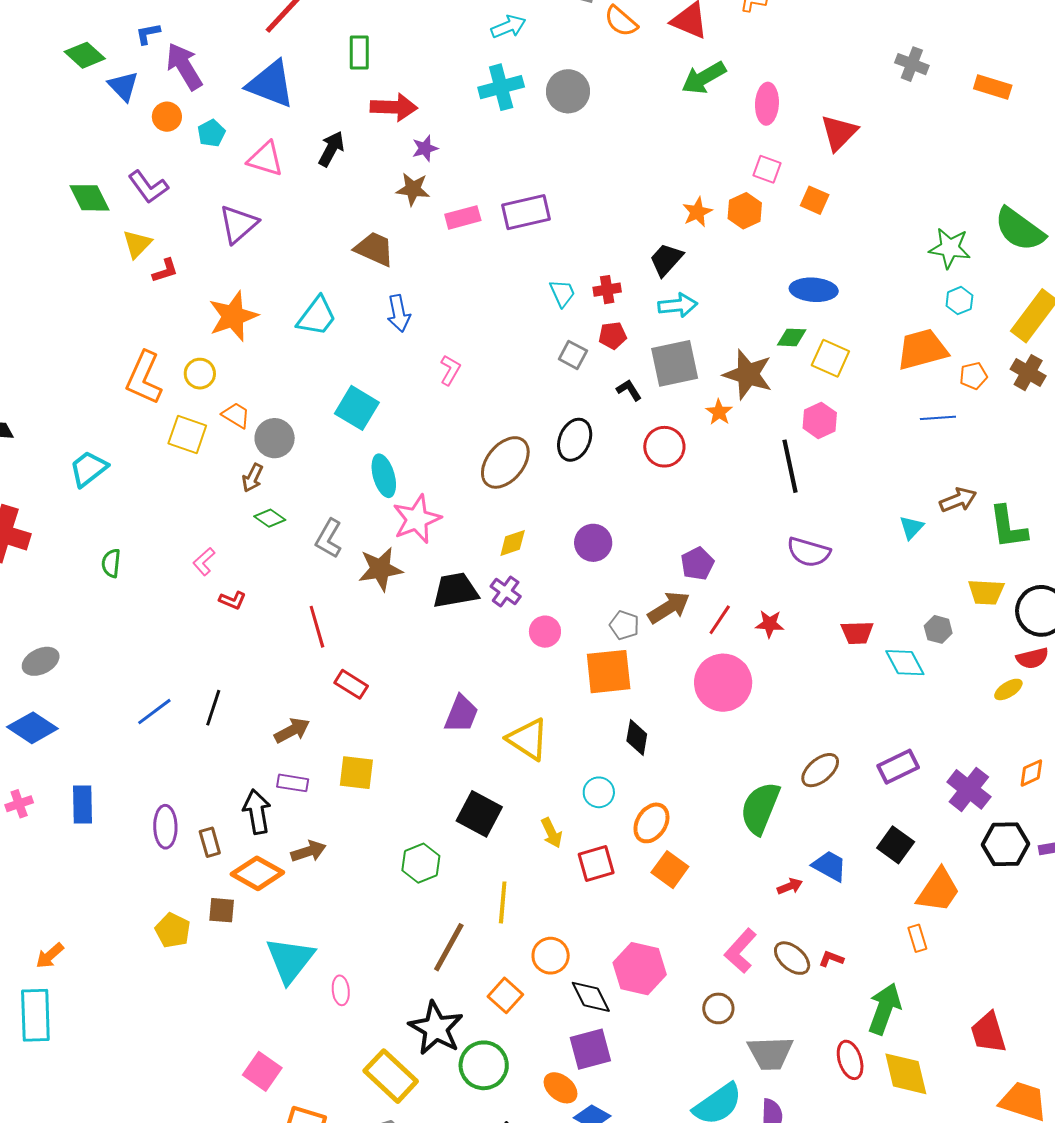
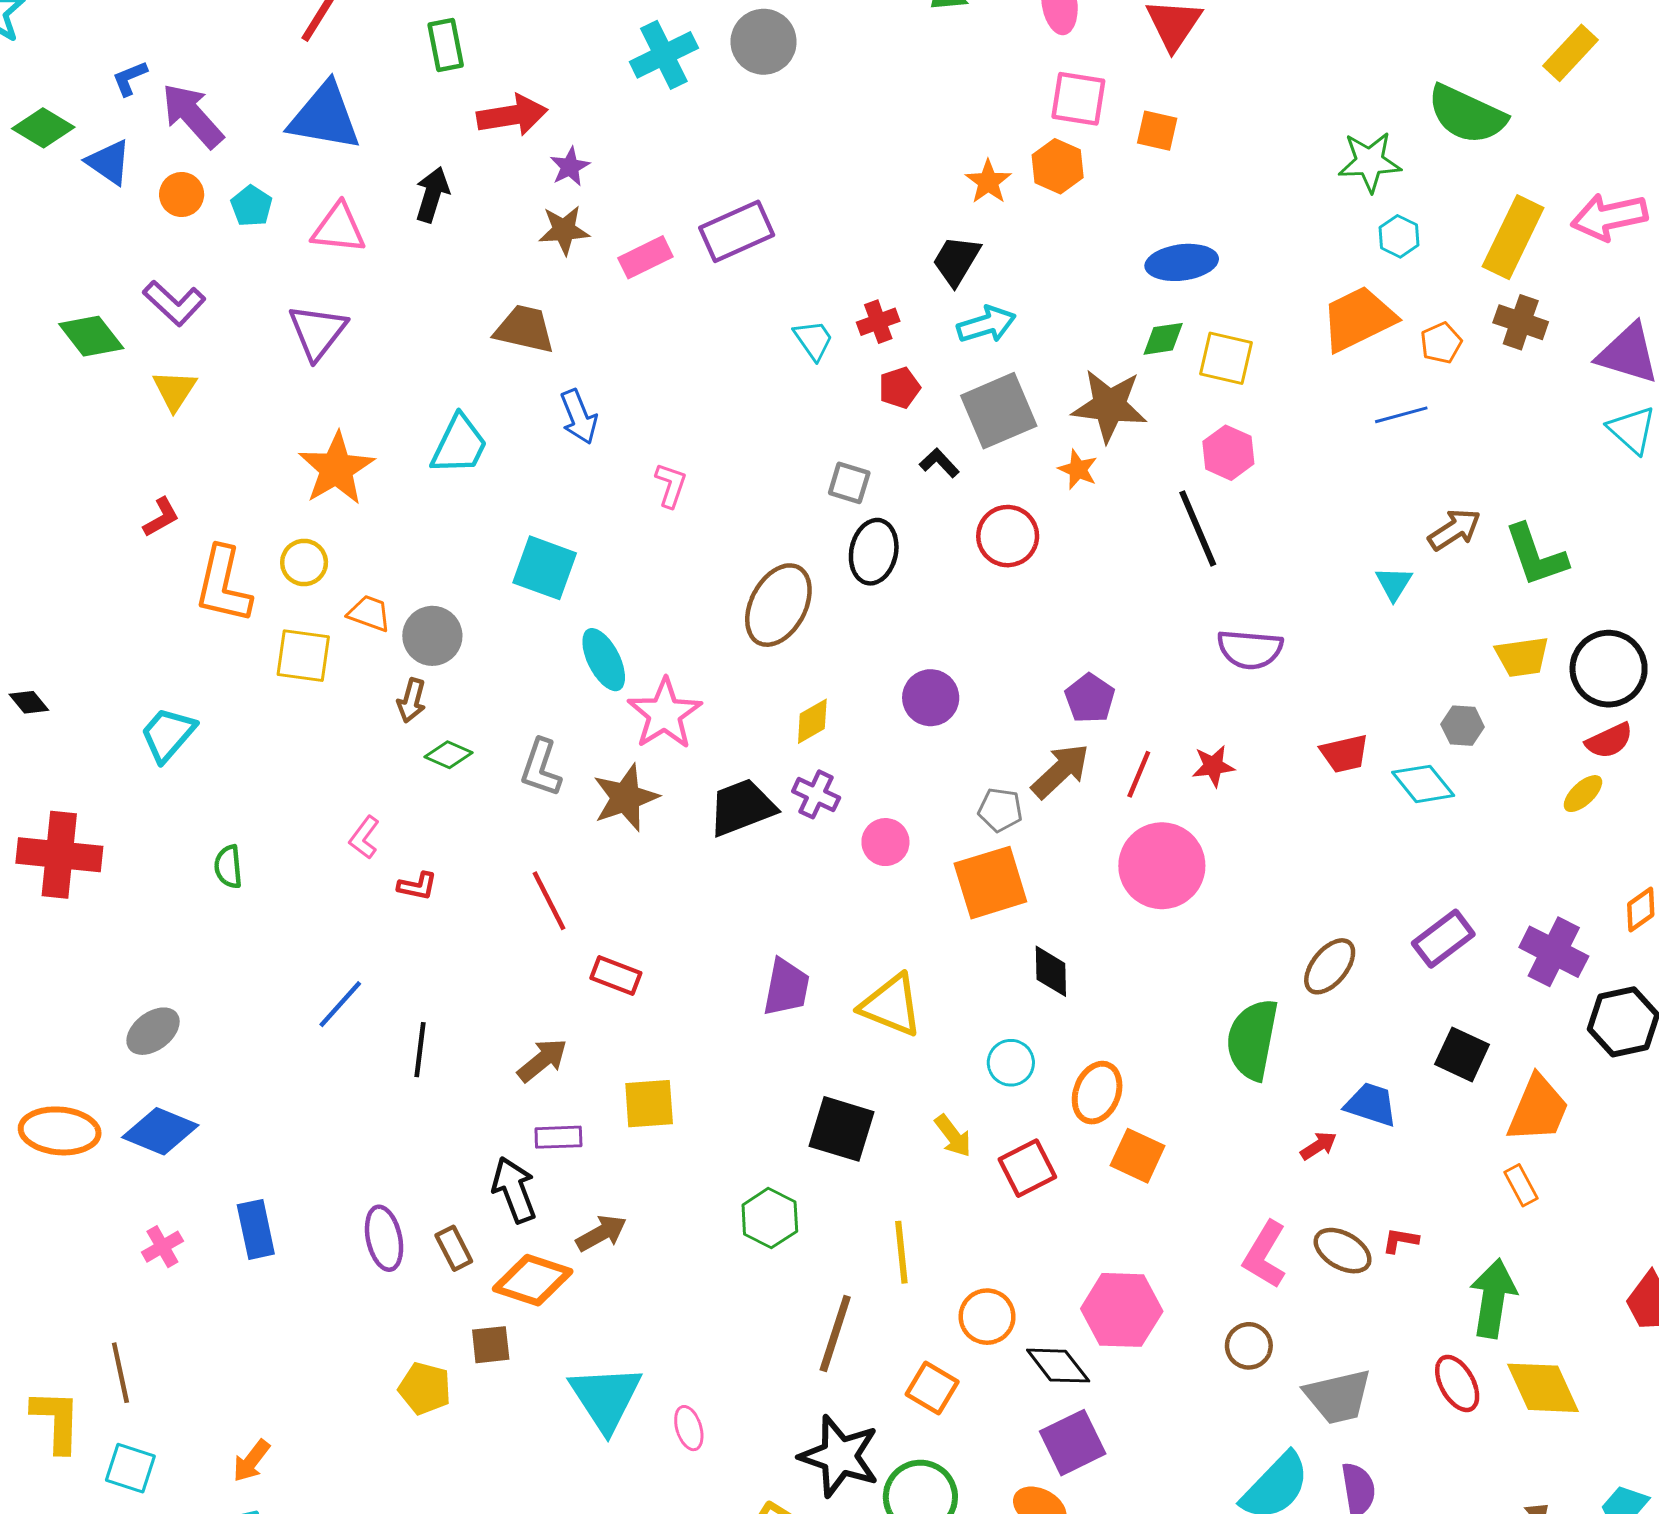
pink square: (767, 169) -> (1078, 99), size x1.4
red L-shape: (165, 271) -> (161, 517), moved
gray square: (573, 355) -> (849, 483), moved
blue line: (154, 712) -> (340, 1004), moved

